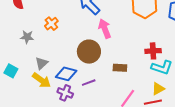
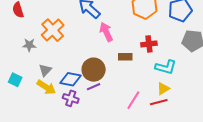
orange cross: (51, 24) -> (53, 30), size x1.6
red cross: (153, 51) -> (149, 44), moved
brown circle: (89, 52) -> (94, 70), moved
brown rectangle: (120, 68) -> (125, 57), moved

